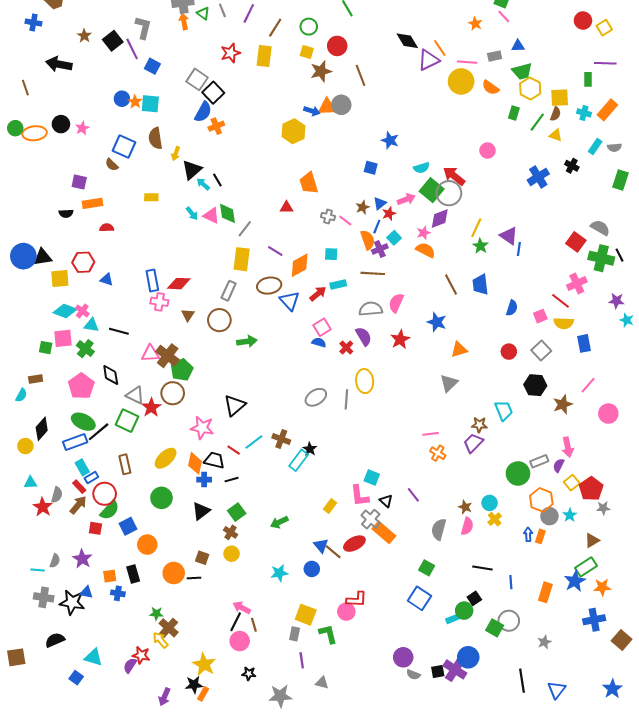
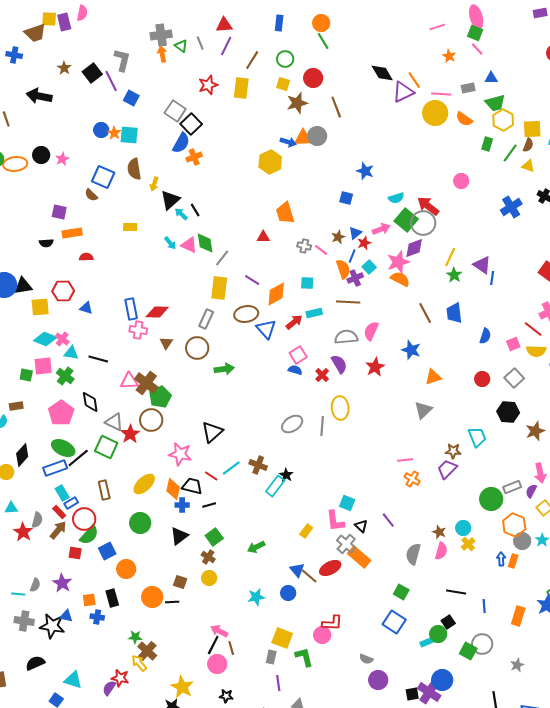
pink star: (424, 233) -> (398, 262), size x1.6
gray semicircle: (413, 675) -> (366, 659), moved

